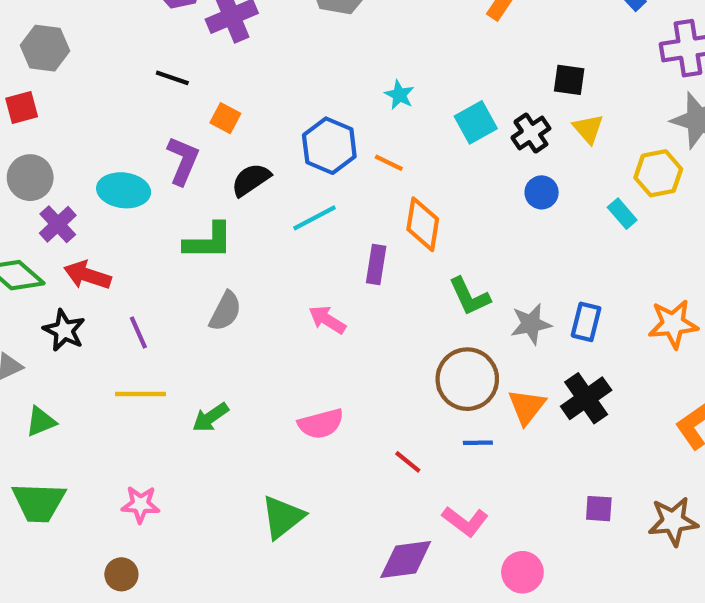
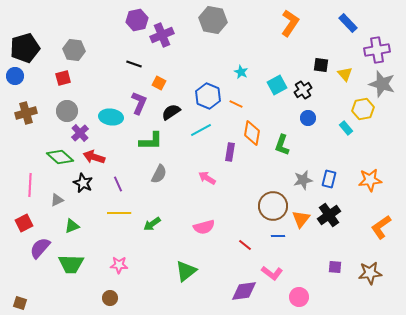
yellow triangle: (588, 129) -> (345, 74), moved
green L-shape: (469, 296) -> (282, 145), moved, turned 45

